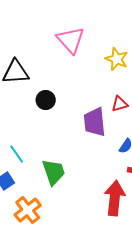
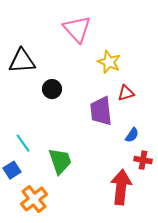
yellow star: (117, 59) -> (109, 62), moved

